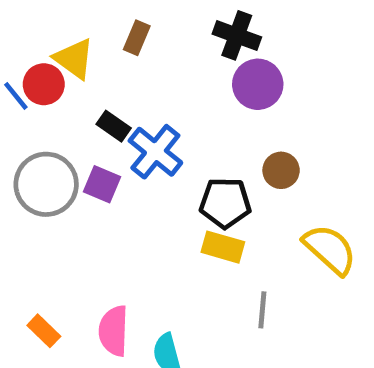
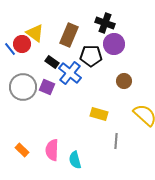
brown rectangle: (137, 38) -> (69, 35), moved, size x1.6
black pentagon: (225, 203) -> (91, 56), moved

